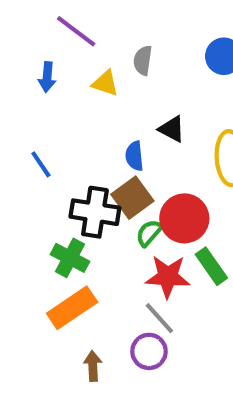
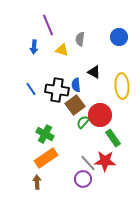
purple line: (76, 31) -> (48, 25), turned 30
black cross: (95, 212) -> (57, 90), moved
red star: (168, 277) -> (105, 161), moved
brown arrow: (93, 366) -> (37, 182), moved

